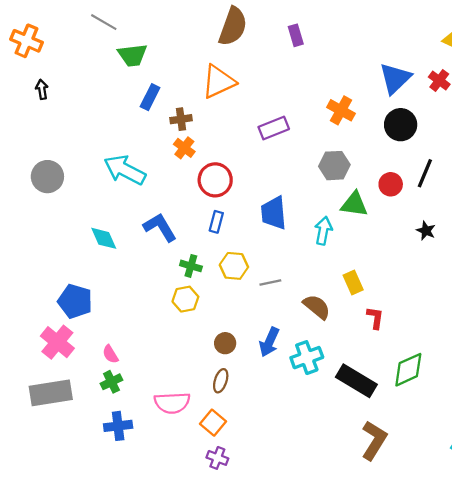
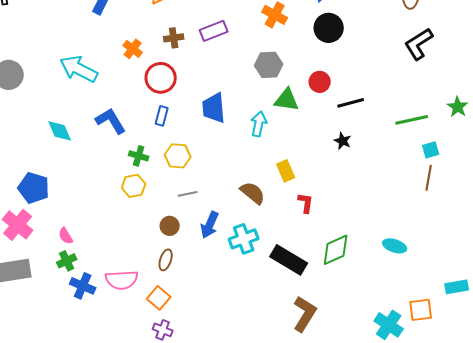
brown cross: (181, 119) -> (174, 38), moved
black line: (425, 173) -> (351, 103), moved, turned 52
black star: (426, 231) -> (343, 141), moved
gray line: (270, 282) -> (188, 194), moved
blue cross: (118, 426) -> (83, 286), moved, turned 30

